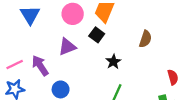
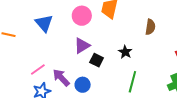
black square: (97, 35) -> (97, 60), moved
purple arrow: (40, 66) -> (61, 78), moved

